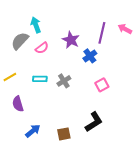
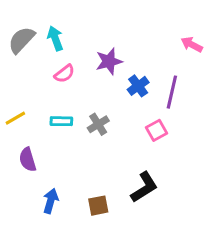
purple line: (102, 33) -> (172, 92), moved
purple star: (71, 40) -> (109, 61), turned 30
gray semicircle: (20, 41) -> (21, 40), moved
blue arrow: (33, 131) -> (51, 201), turned -35

